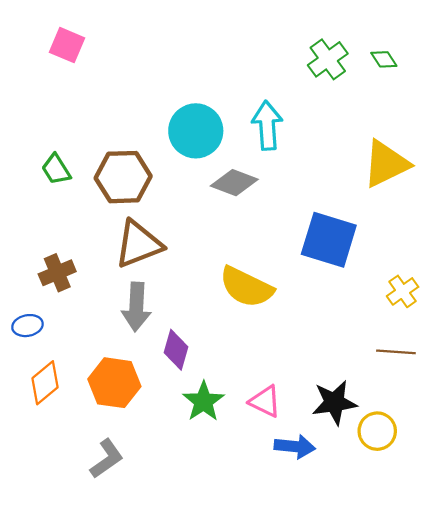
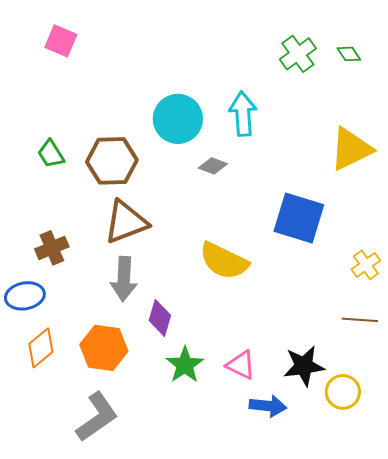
gray diamond: (234, 183) -> (213, 166), size x0.7
blue ellipse: (27, 326) -> (25, 296), size x1.4
gray L-shape: (107, 459) -> (97, 417), size x1.4

